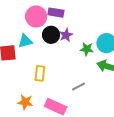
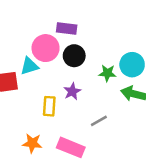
pink circle: (36, 17) -> (46, 48), moved
black circle: (51, 35) -> (74, 56), moved
purple star: (66, 35) -> (72, 91), moved

